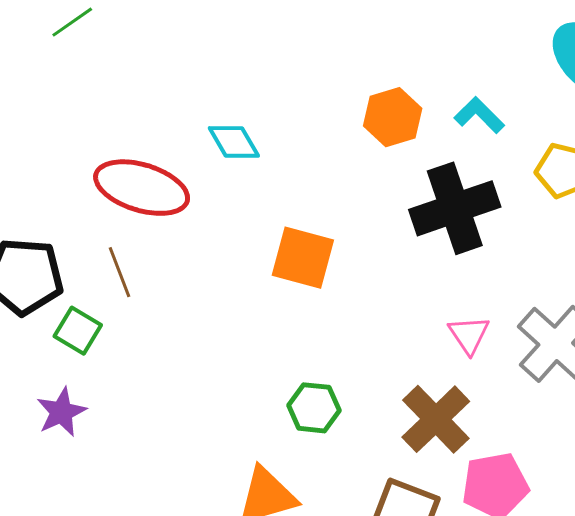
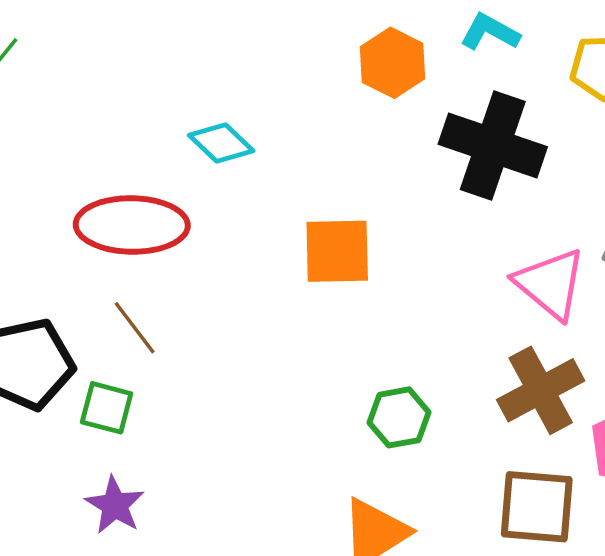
black cross: (455, 208) -> (493, 145), turned -36
pink triangle: (469, 335) -> (550, 284), size x1.5
brown cross: (436, 419) -> (541, 390), turned 32

